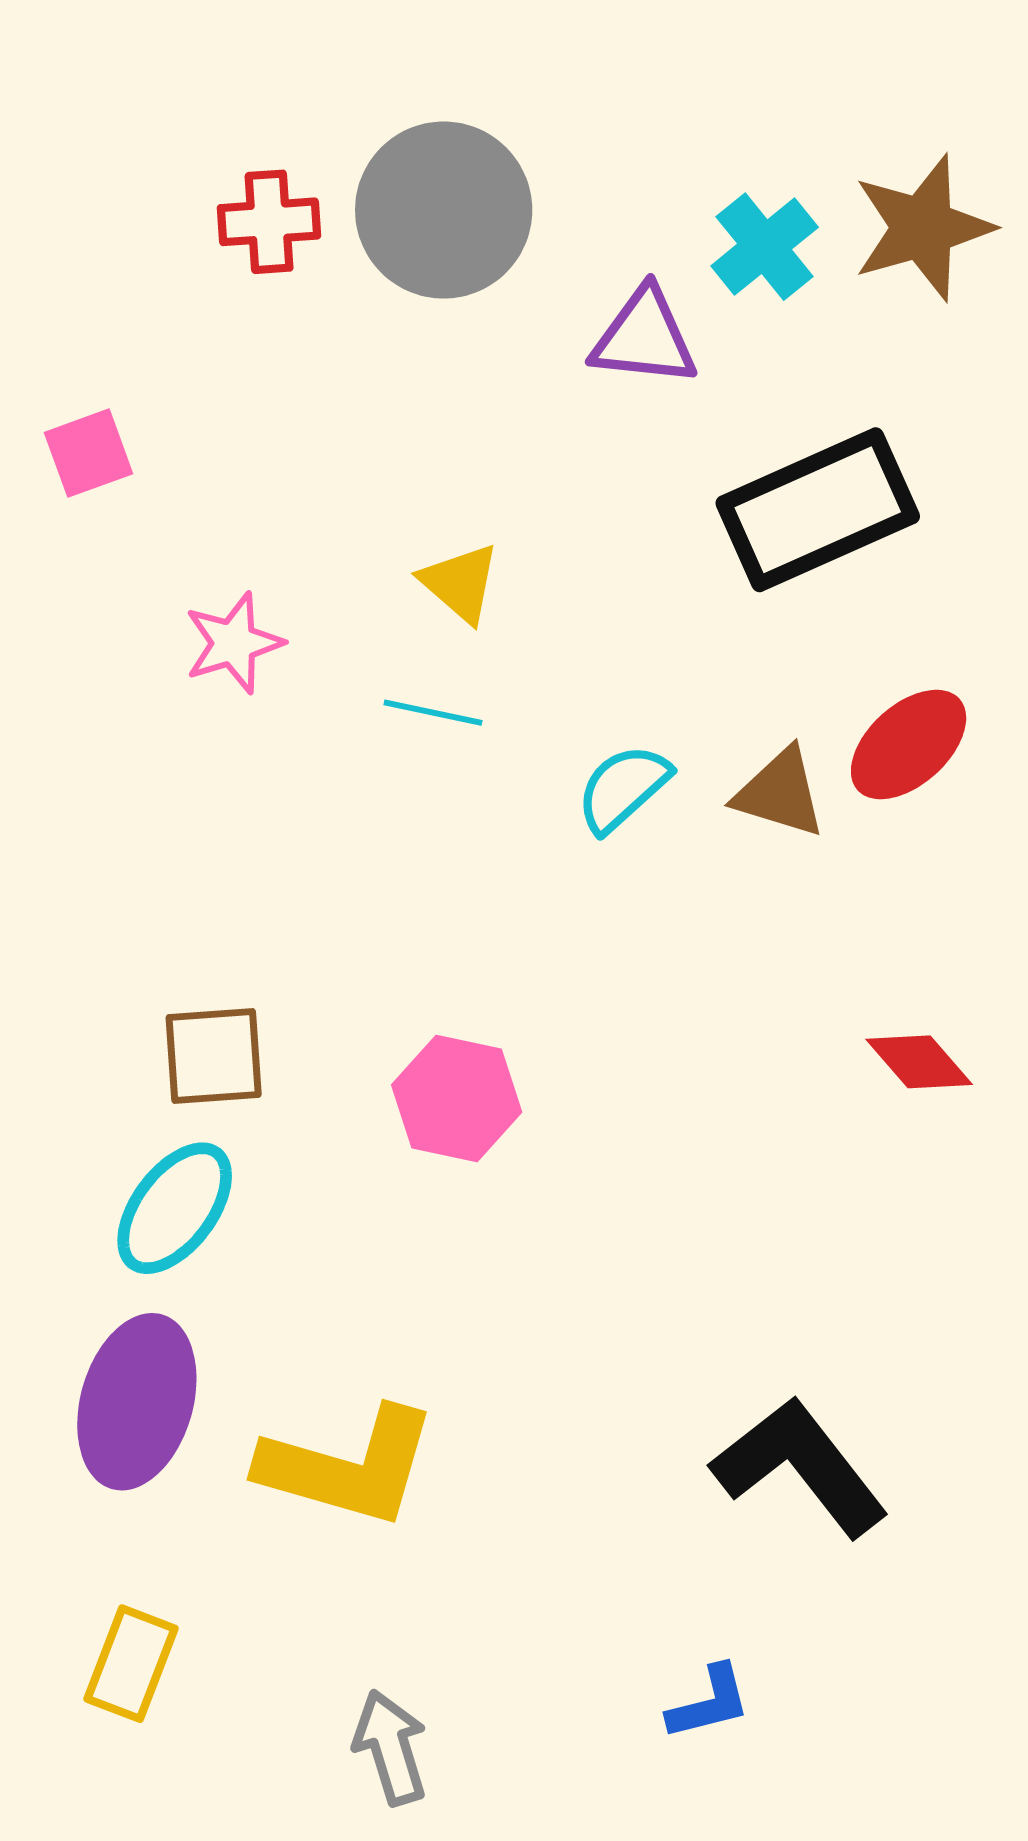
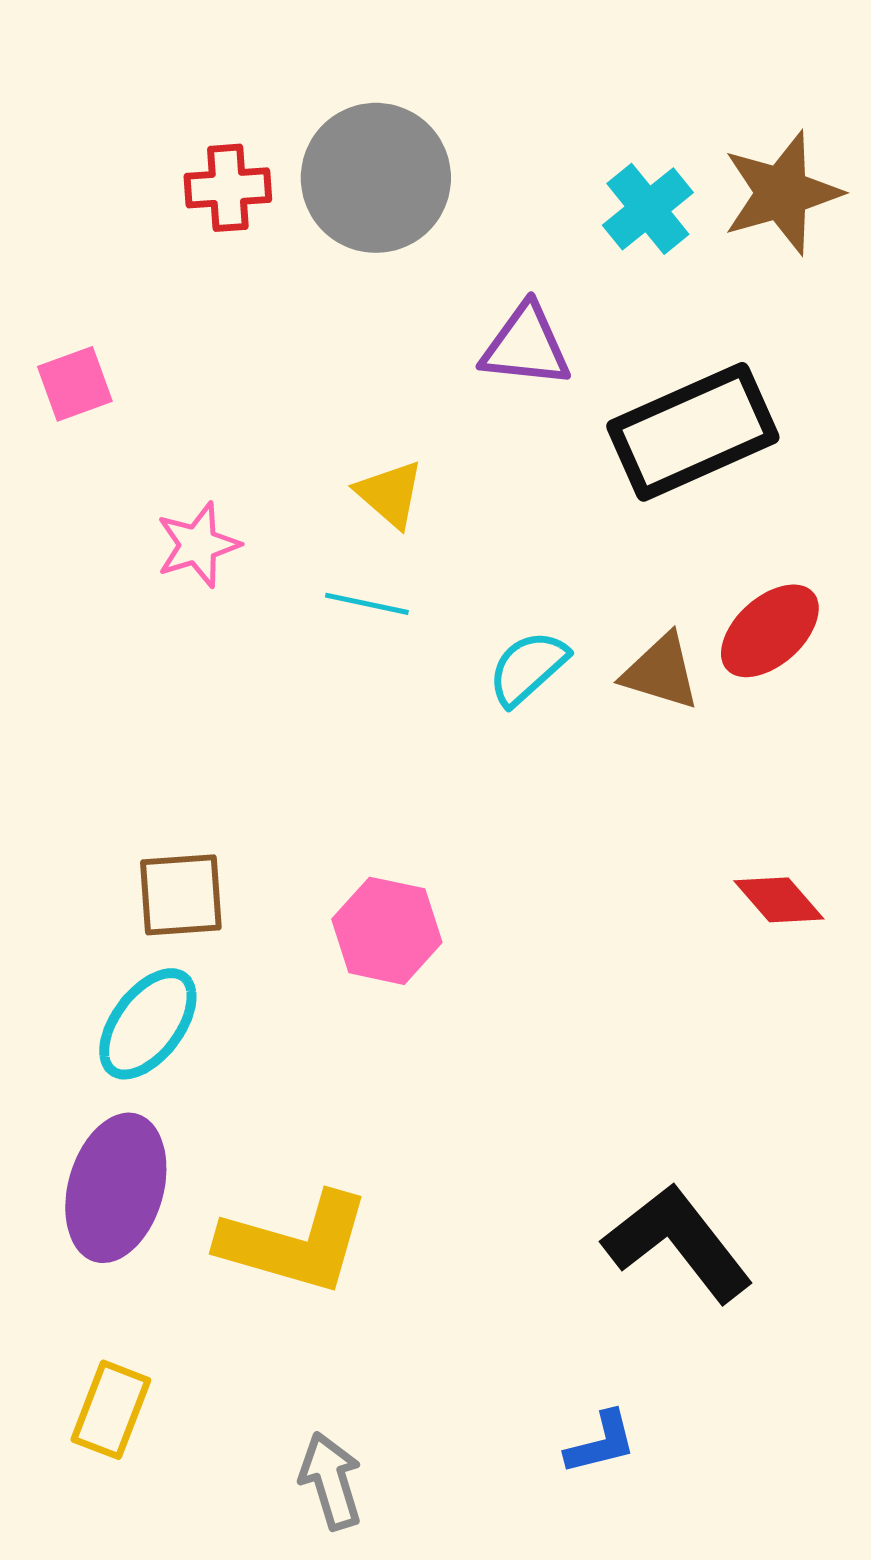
purple triangle: (644, 337) -> (526, 346), moved

